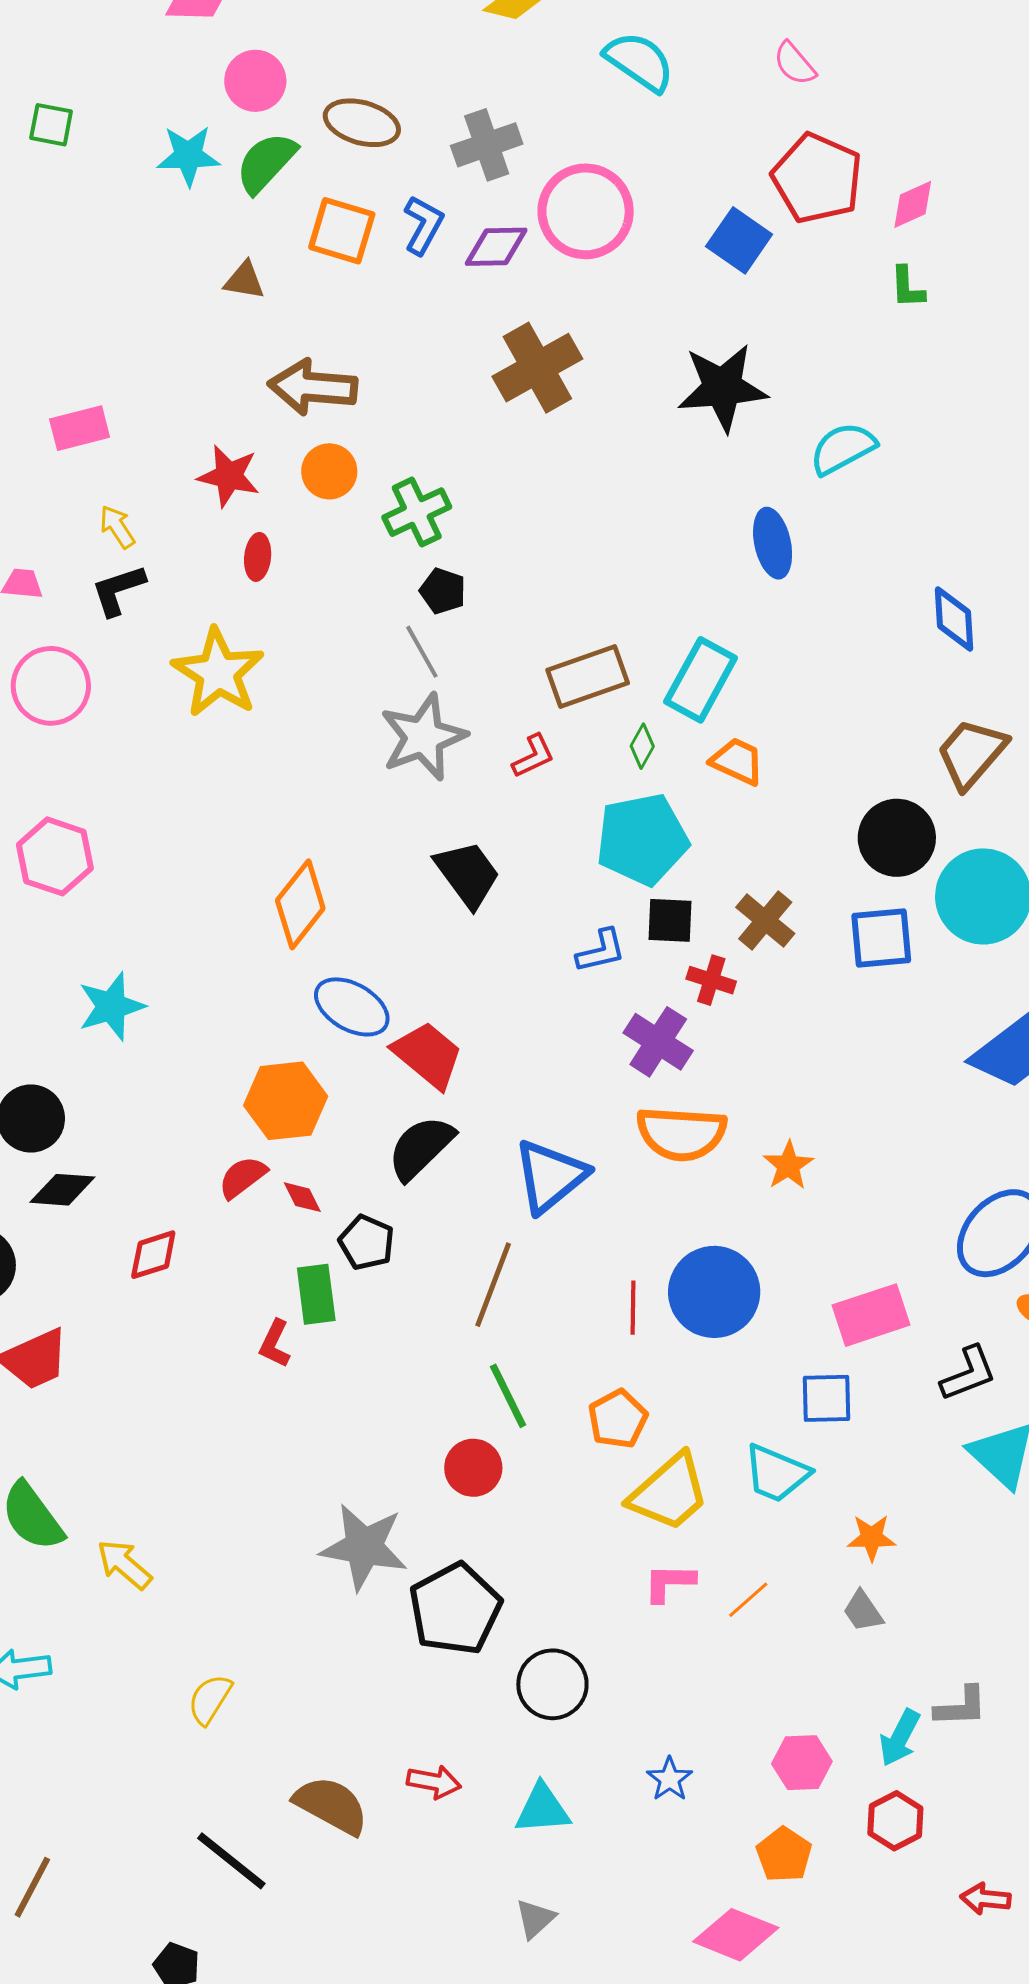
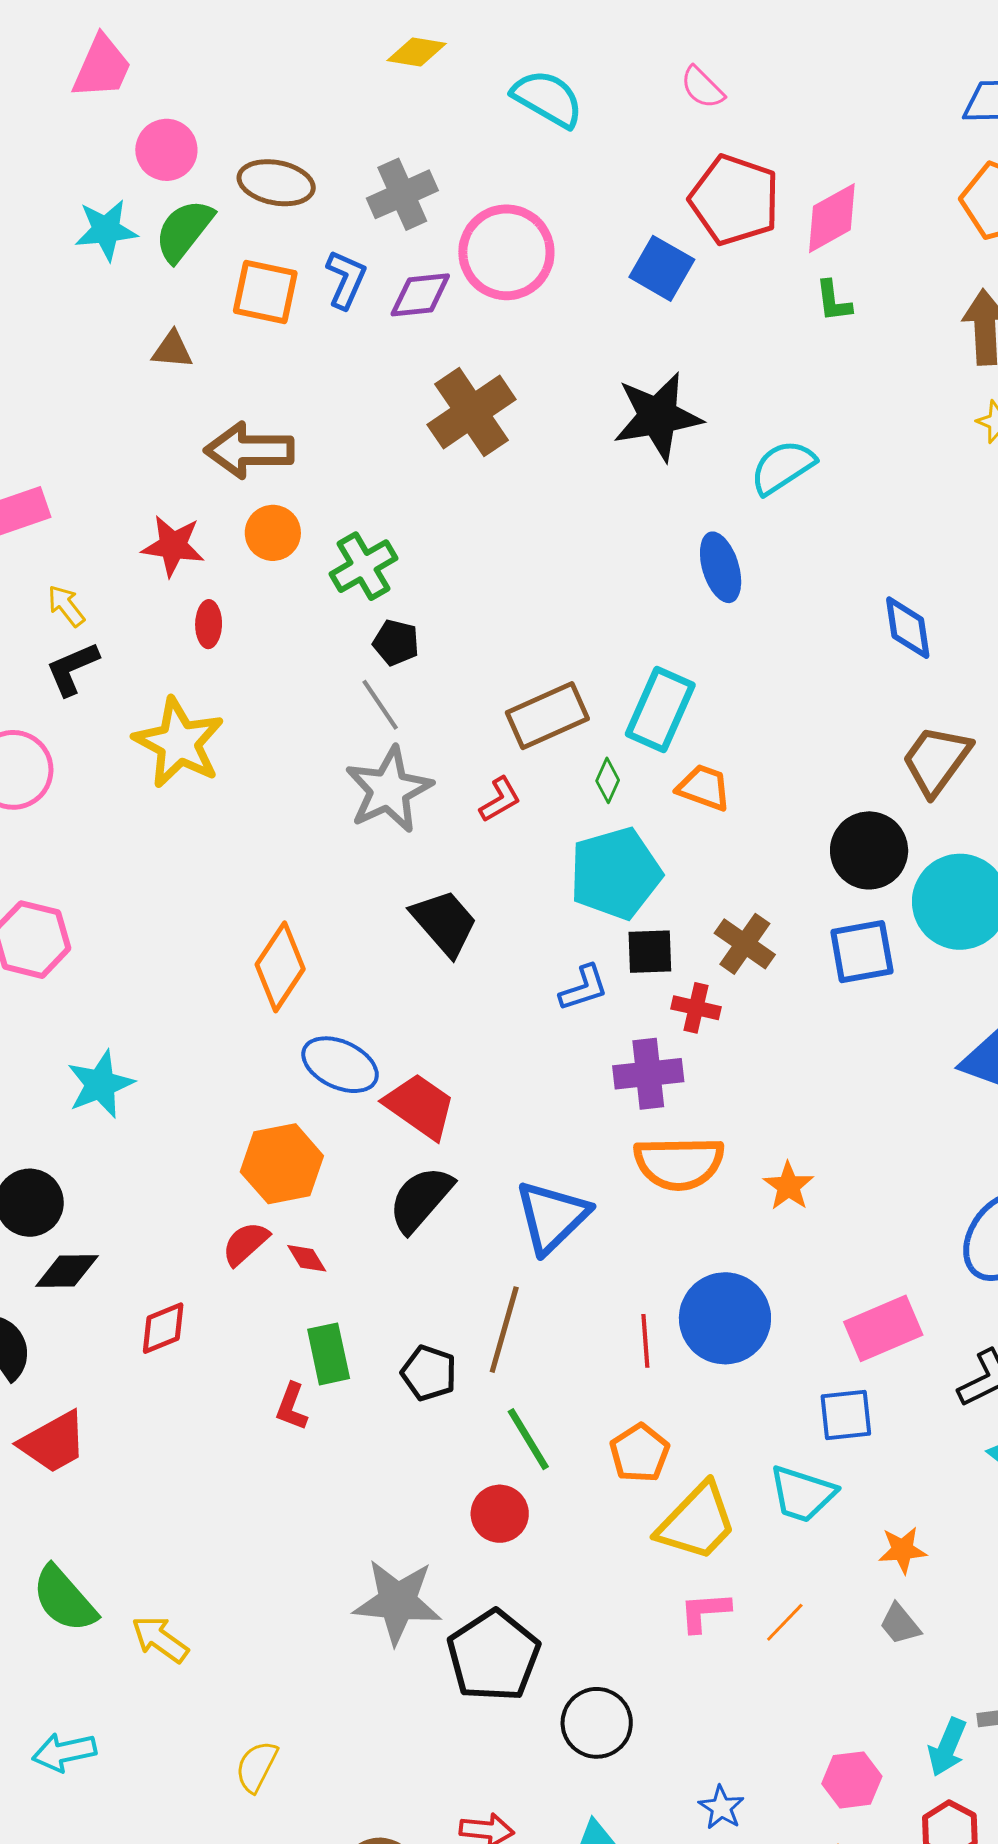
pink diamond: (913, 204) -> (832, 218), size x1.4
purple cross: (658, 1042) -> (648, 1074), turned -34
black pentagon: (367, 1242) -> (429, 1373), moved

